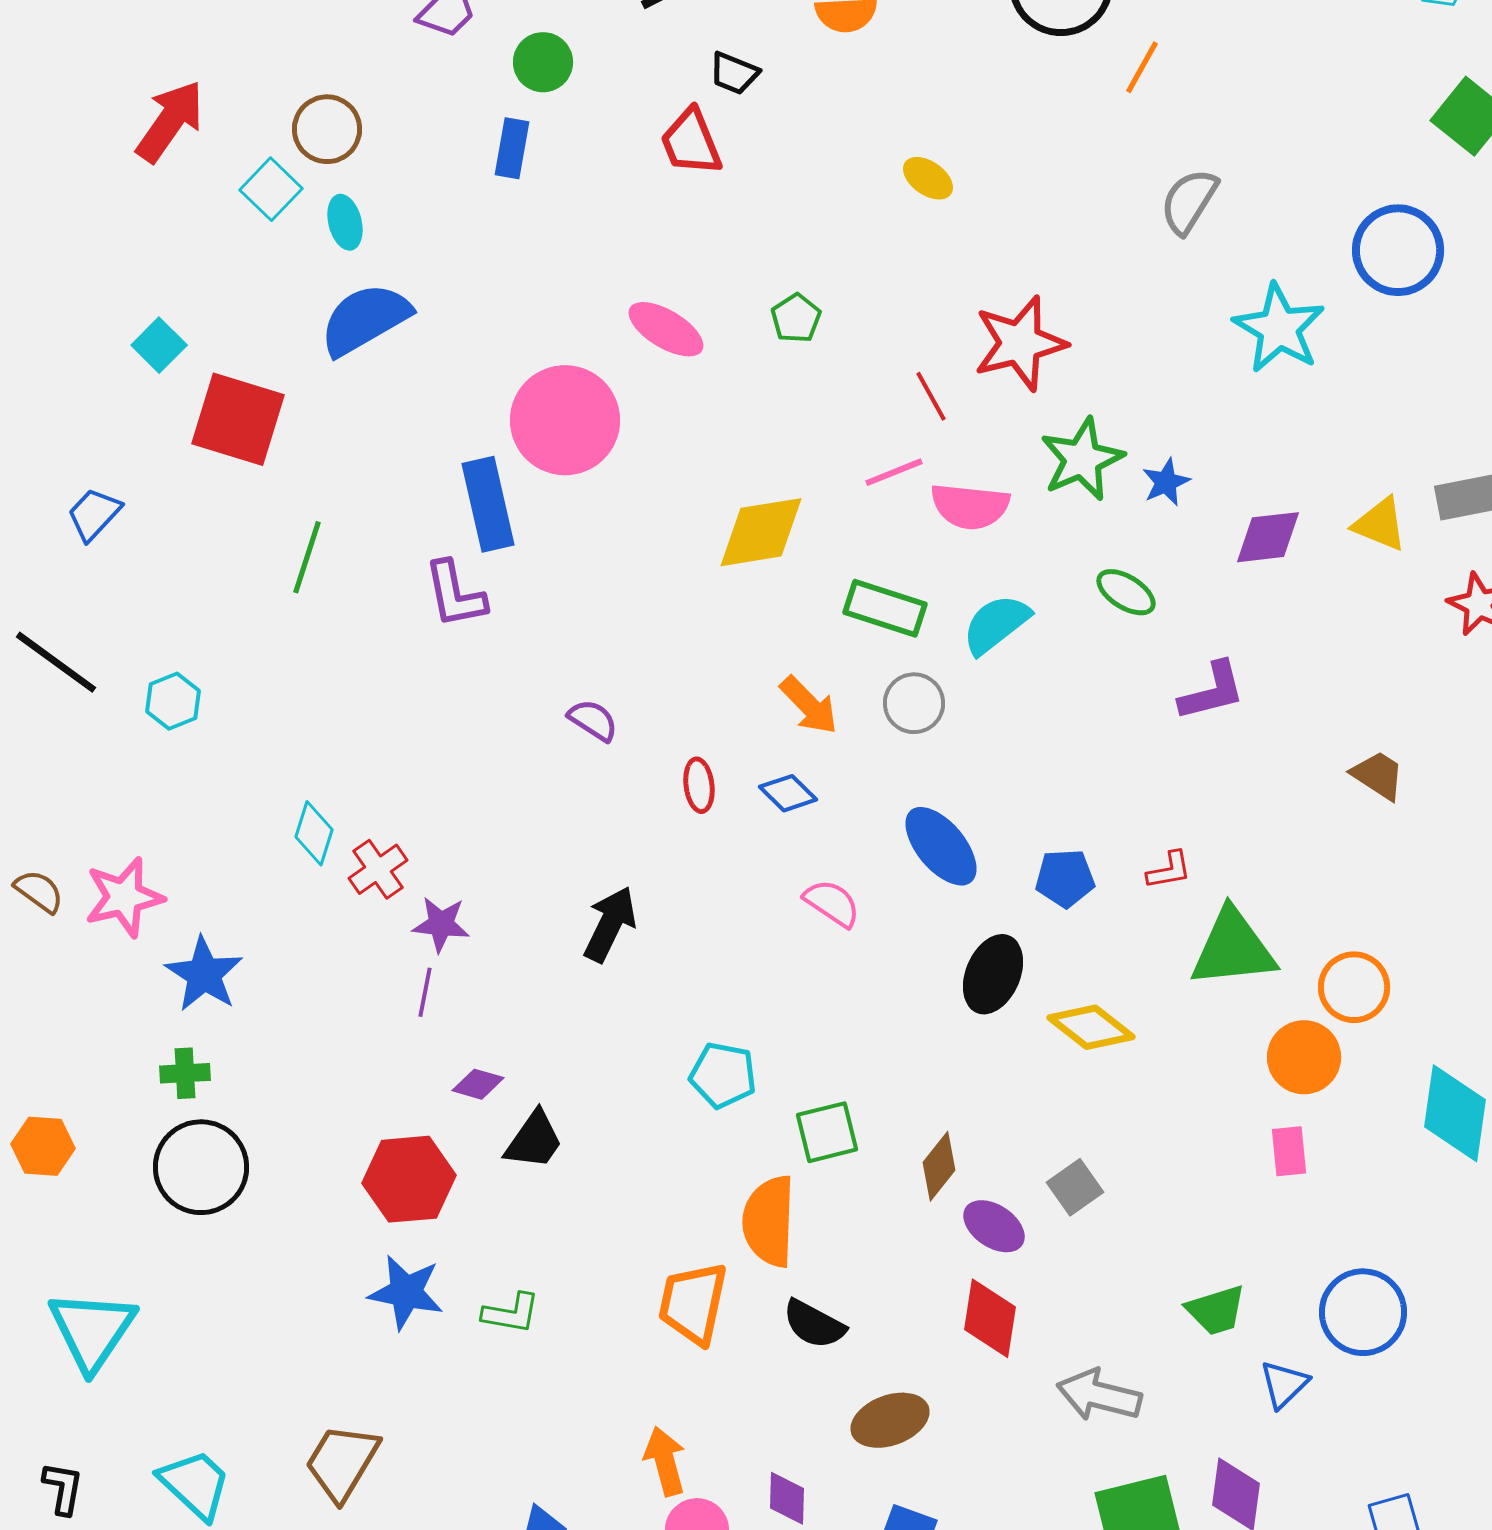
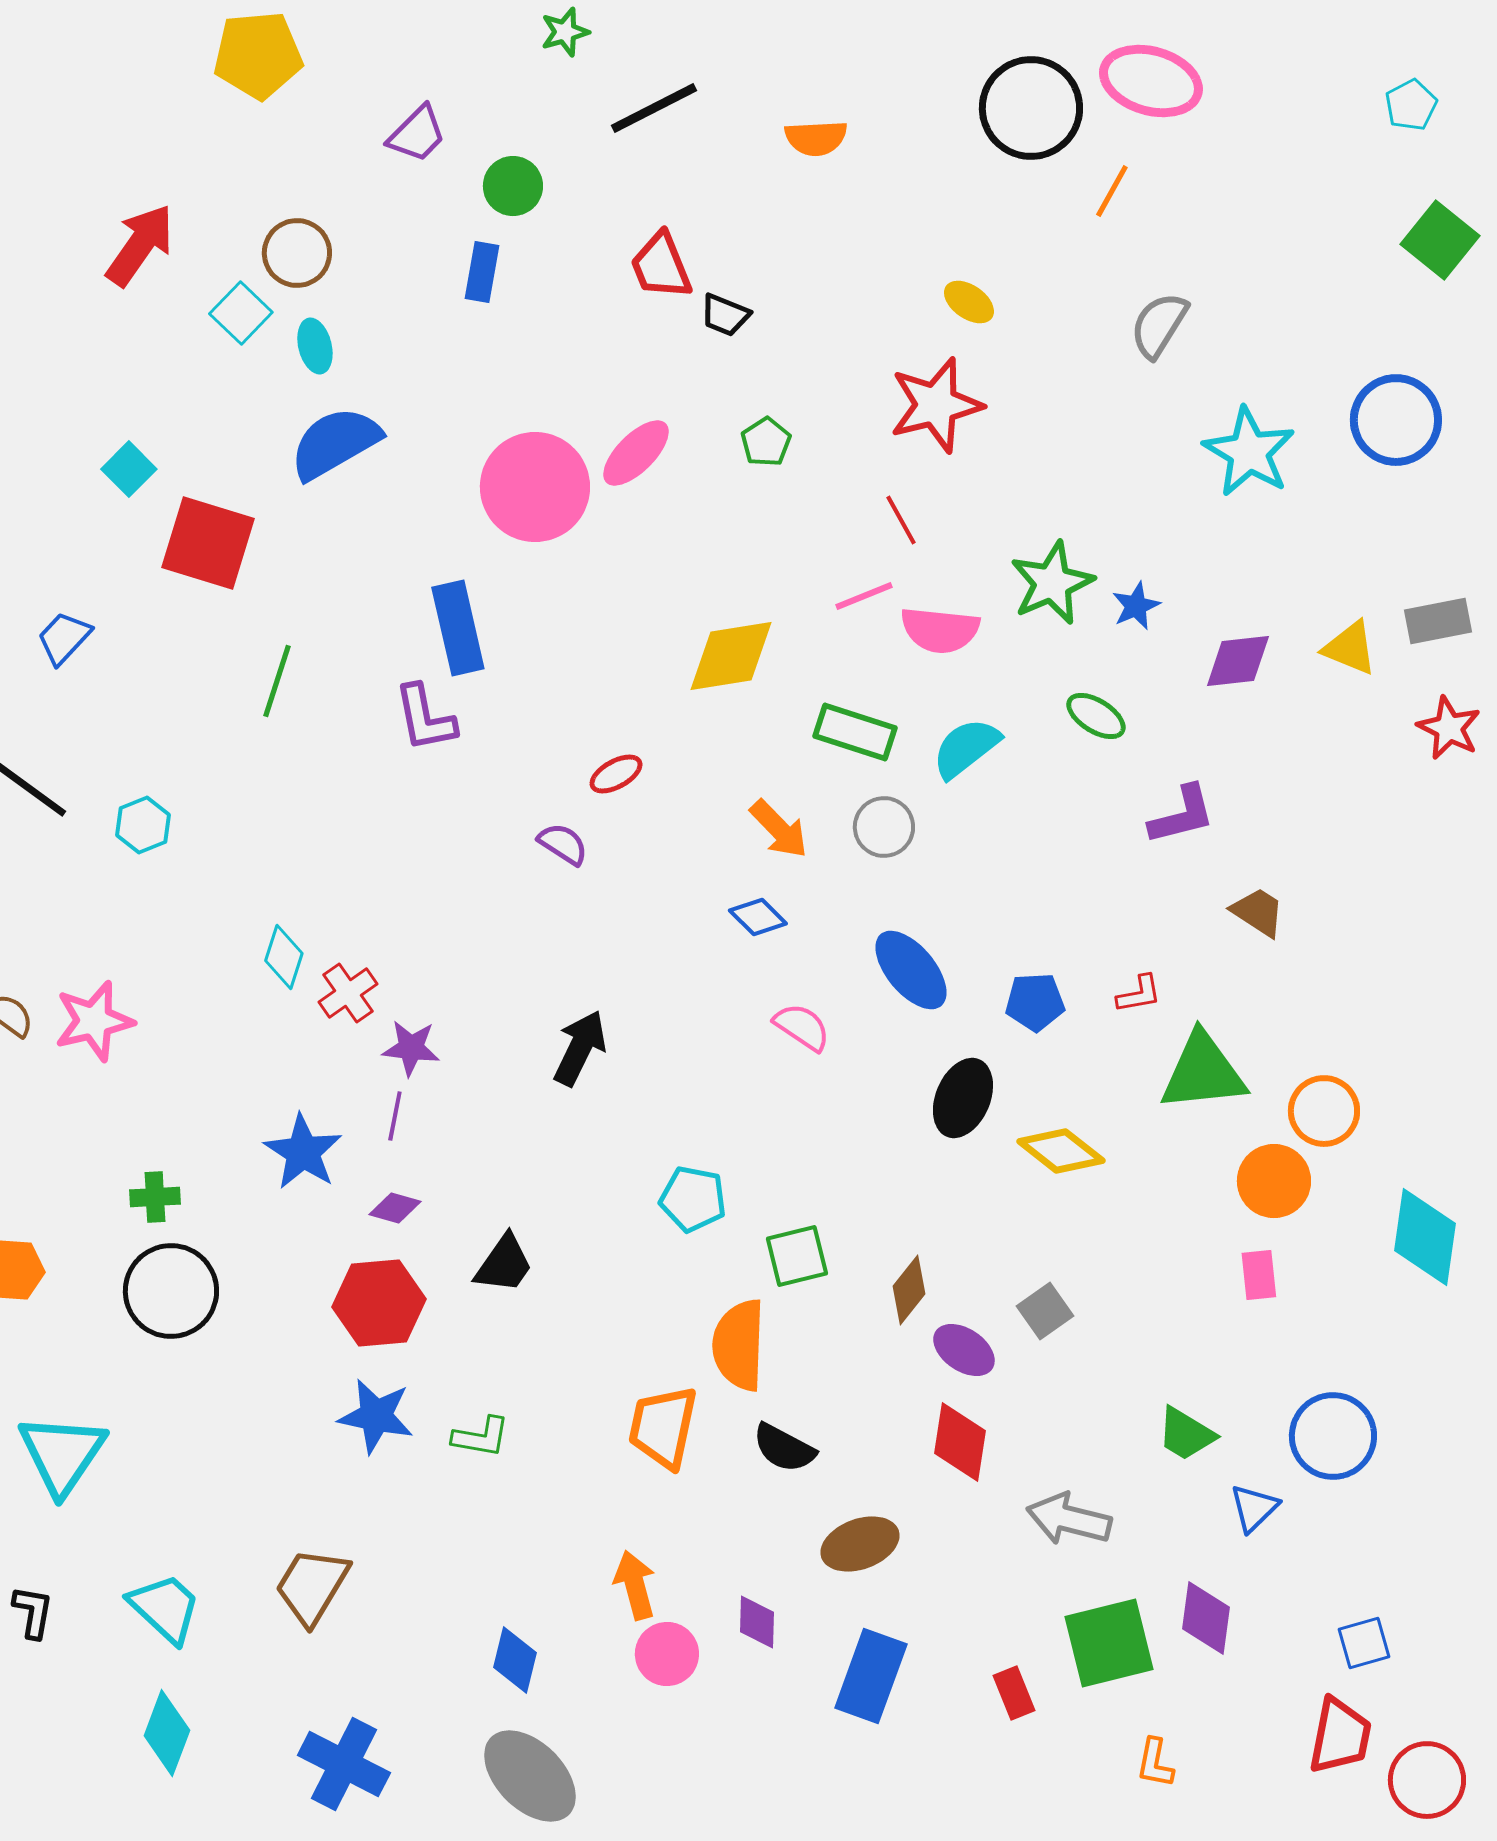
black trapezoid: (734, 73) -> (725, 315), moved
yellow ellipse: (928, 178) -> (969, 302), moved
blue circle: (1398, 250) -> (1396, 420), moved
pink ellipse: (666, 329) -> (636, 453), turned -76
red star: (1020, 343) -> (936, 405), moved
pink circle: (565, 420) -> (535, 487), moved
brown trapezoid: (1378, 775) -> (1258, 912), moved
red ellipse: (699, 785) -> (616, 774), moved, turned 68
blue star: (204, 974) -> (303, 1152), moved
purple diamond: (478, 1084) -> (395, 1208), moved
green trapezoid: (1216, 1310) -> (1186, 1434), turned 48

